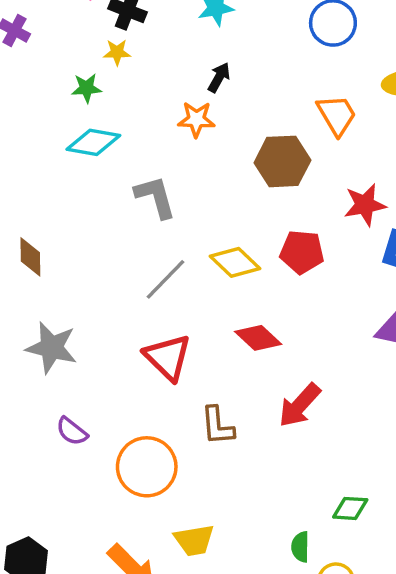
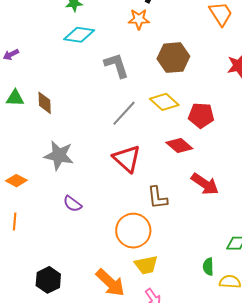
brown hexagon: (282, 161) -> (173, 58), moved
red pentagon: (302, 252) -> (201, 115), moved
red arrow: (300, 405) -> (205, 184), turned -96
orange circle: (147, 467) -> (133, 231), moved

